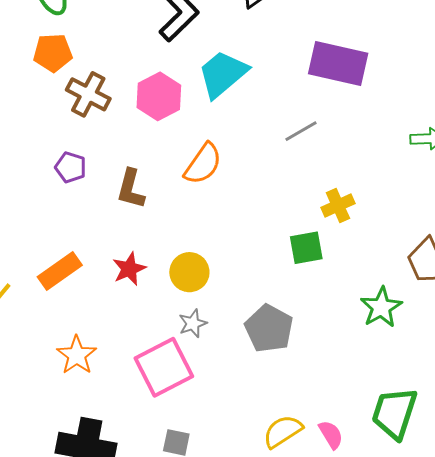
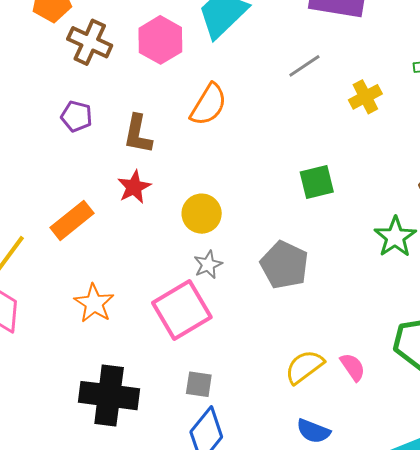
yellow cross: (338, 205) -> (365, 97), moved
red star: (129, 269) -> (134, 187), moved

